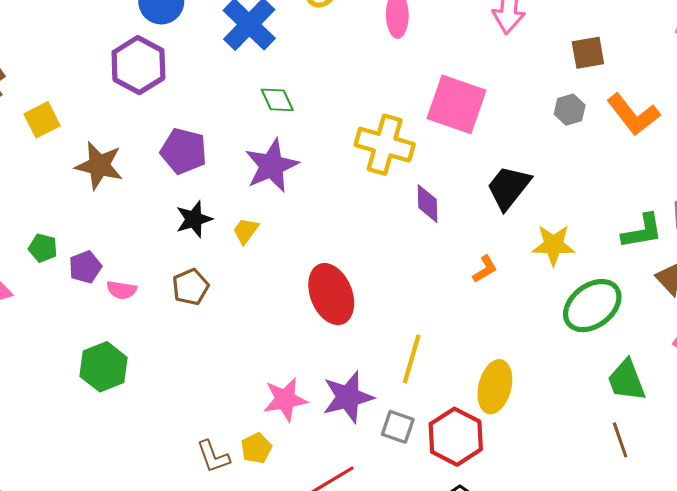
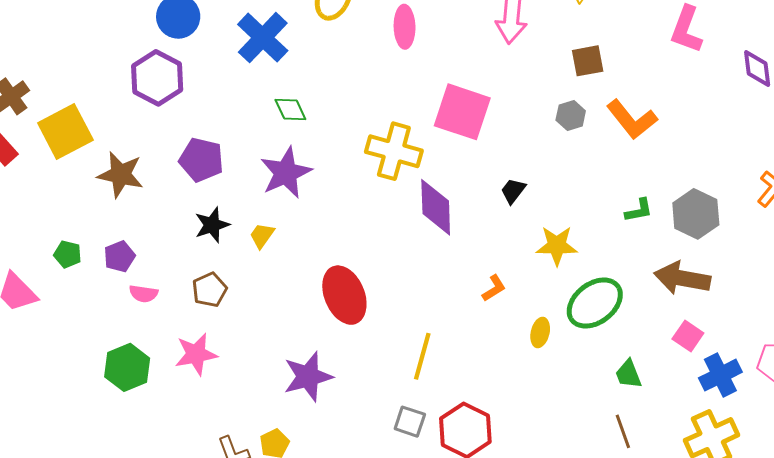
yellow square: (42, 120) -> (65, 132), size x1.6
black trapezoid: (509, 187) -> (513, 191), size x0.6
purple diamond: (427, 204) -> (436, 207), size x1.5
green L-shape: (642, 231) -> (639, 210), moved, size x0.7
purple pentagon: (85, 267) -> (119, 256), moved
orange L-shape: (485, 269) -> (494, 288), moved
green trapezoid: (627, 380) -> (628, 374), size x0.7
yellow ellipse: (495, 387) -> (540, 332), moved, size x0.6
purple star: (348, 397) -> (308, 377), moved
pink star: (285, 399) -> (196, 354), moved

